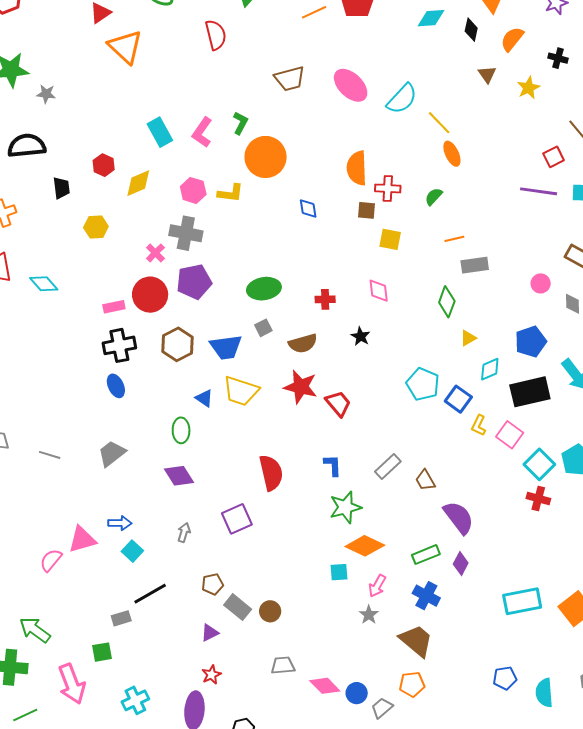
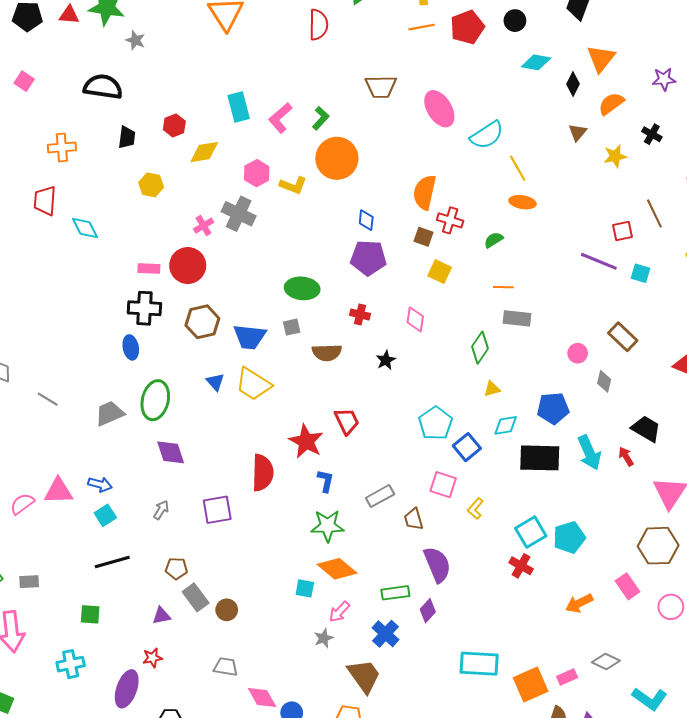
orange ellipse: (452, 154) -> (523, 202), turned -70
purple pentagon: (194, 282) -> (368, 258), moved
red star: (301, 387) -> (306, 441), moved
yellow L-shape: (479, 425) -> (475, 509), moved
green ellipse: (181, 430) -> (155, 400), moved, size x1.5
pink square: (510, 435) -> (443, 485), moved, turned -32
gray rectangle: (121, 618) -> (29, 582), moved
green square: (102, 652) -> (90, 614), moved

